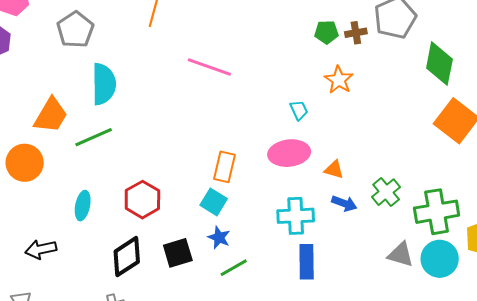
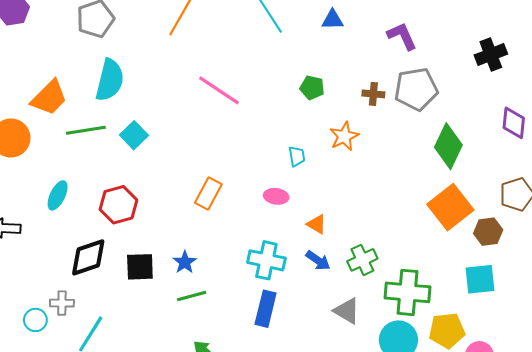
green pentagon: (326, 32) -> (312, 88), moved
pink ellipse: (289, 153) -> (276, 196), size x0.6
cyan square: (214, 202) -> (134, 135), moved
gray triangle: (401, 255) -> (347, 311), moved

